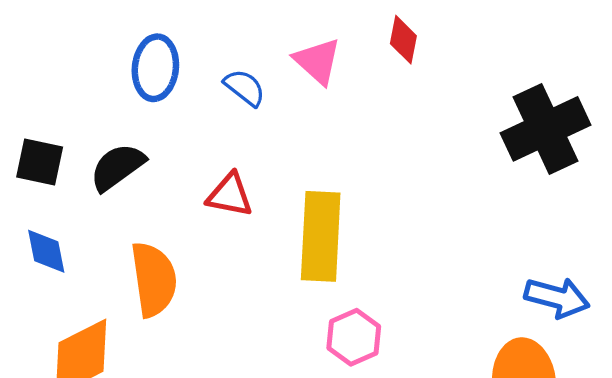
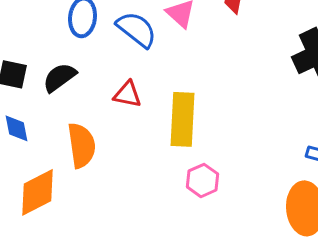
blue semicircle: (245, 88) -> (136, 29), size x1.6

